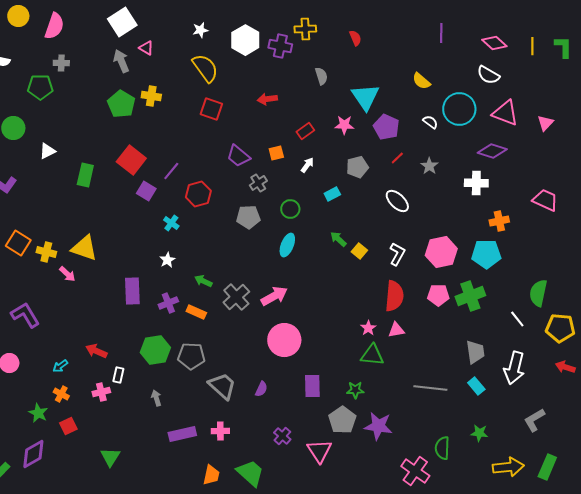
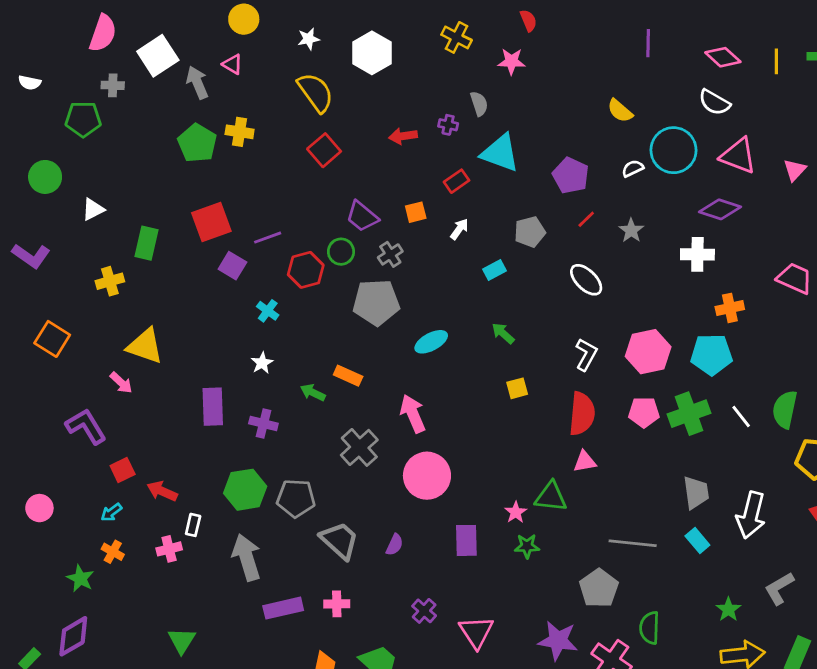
yellow circle: (18, 16) -> (244, 19), moved
white square: (122, 22) -> (158, 56), moved
yellow cross: (305, 29) -> (457, 37), turned 30
red semicircle: (355, 38) -> (528, 21), moved
purple cross: (280, 46) -> (448, 125), moved, size x0.6
cyan triangle: (365, 97) -> (500, 153), moved, turned -36
red square: (211, 109) -> (324, 150), turned 30
white semicircle: (430, 122) -> (633, 168), turned -63
pink star: (344, 125) -> (511, 61), moved
red square: (131, 160) -> (211, 222), turned 32
purple line: (171, 171) -> (268, 238), turned 30
green circle: (290, 209) -> (341, 252), moved
gray pentagon: (248, 217) -> (376, 302), size x1.4
cyan ellipse: (287, 245) -> (431, 342), turned 40
yellow square: (359, 251) -> (517, 388), moved, turned 35
yellow cross: (46, 252) -> (110, 281), moved, turned -30
pink arrow: (274, 296) -> (413, 414), turned -84
gray cross: (236, 297) -> (359, 447), moved
purple cross: (168, 303) -> (263, 424), turned 36
orange rectangle: (196, 312) -> (348, 376), moved
purple L-shape: (25, 315) -> (86, 426), moved
white line: (517, 319) -> (741, 416), moved
pink star: (368, 328) -> (516, 512), moved
gray arrow: (156, 398) -> (247, 557), size x2.0
gray pentagon: (342, 420) -> (599, 588), moved
red square: (68, 426) -> (123, 470), moved
purple star: (378, 426) -> (558, 640), moved
green star: (479, 433) -> (728, 609), moved, turned 30

